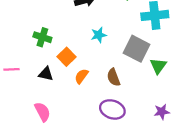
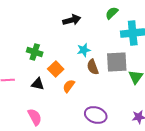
gray square: (136, 49) -> (117, 62), turned -30
brown semicircle: (114, 77) -> (93, 67), moved

